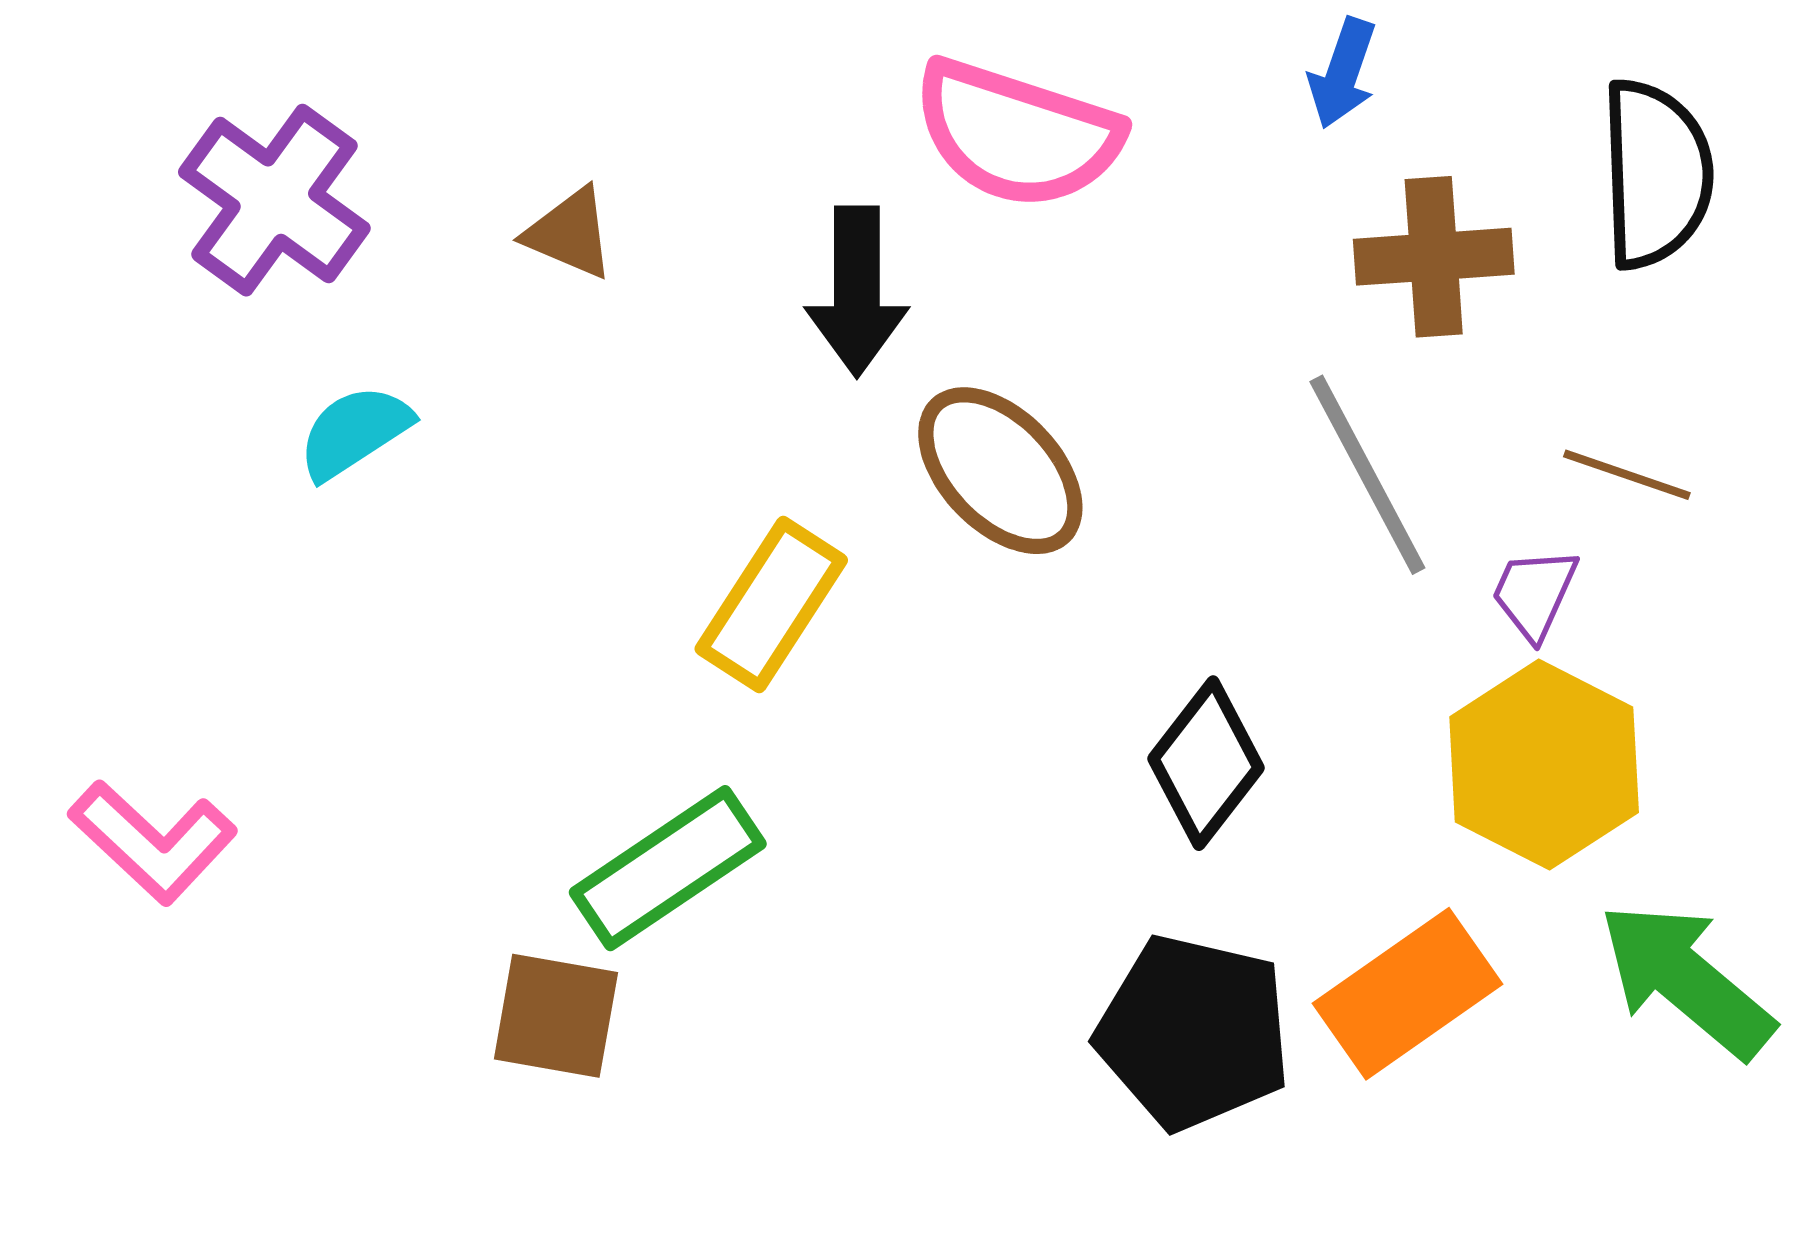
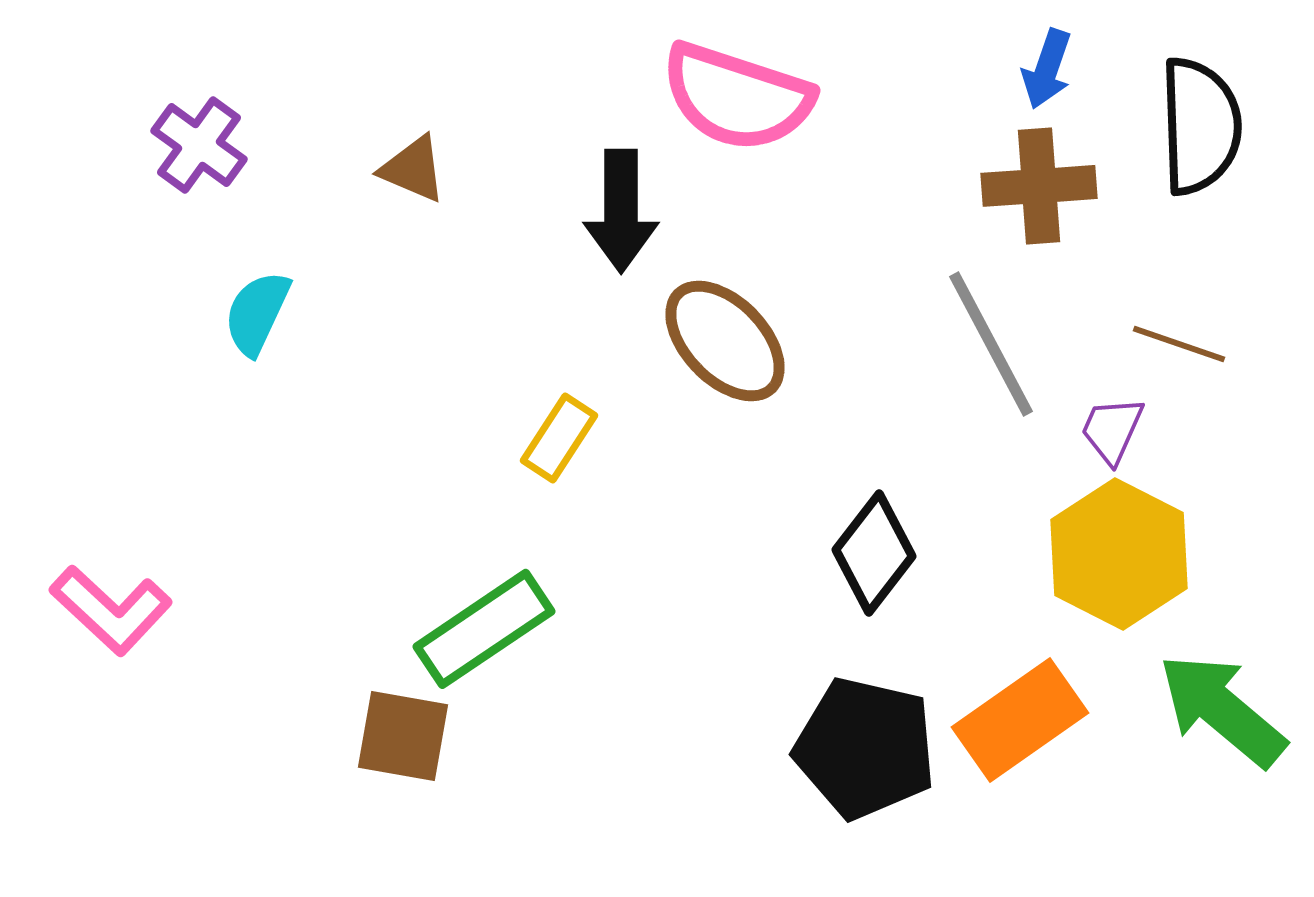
blue arrow: (1343, 73) -> (1047, 69), moved
purple cross: (274, 200) -> (199, 145), size x0.7
cyan semicircle: (354, 432) -> (257, 313), turned -32
yellow rectangle: (771, 604) -> (559, 438), size x0.7

